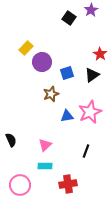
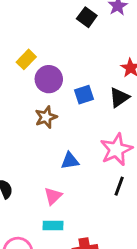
brown star: (51, 94) -> (46, 117), moved
blue triangle: (67, 116) -> (70, 161), moved
black line: (86, 151) -> (119, 186), moved

